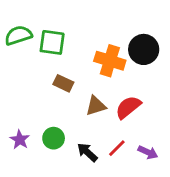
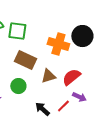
brown rectangle: (63, 83) -> (25, 60), size x1.5
green circle: (54, 138) -> (18, 86), moved
purple arrow: (148, 152) -> (79, 97), moved

